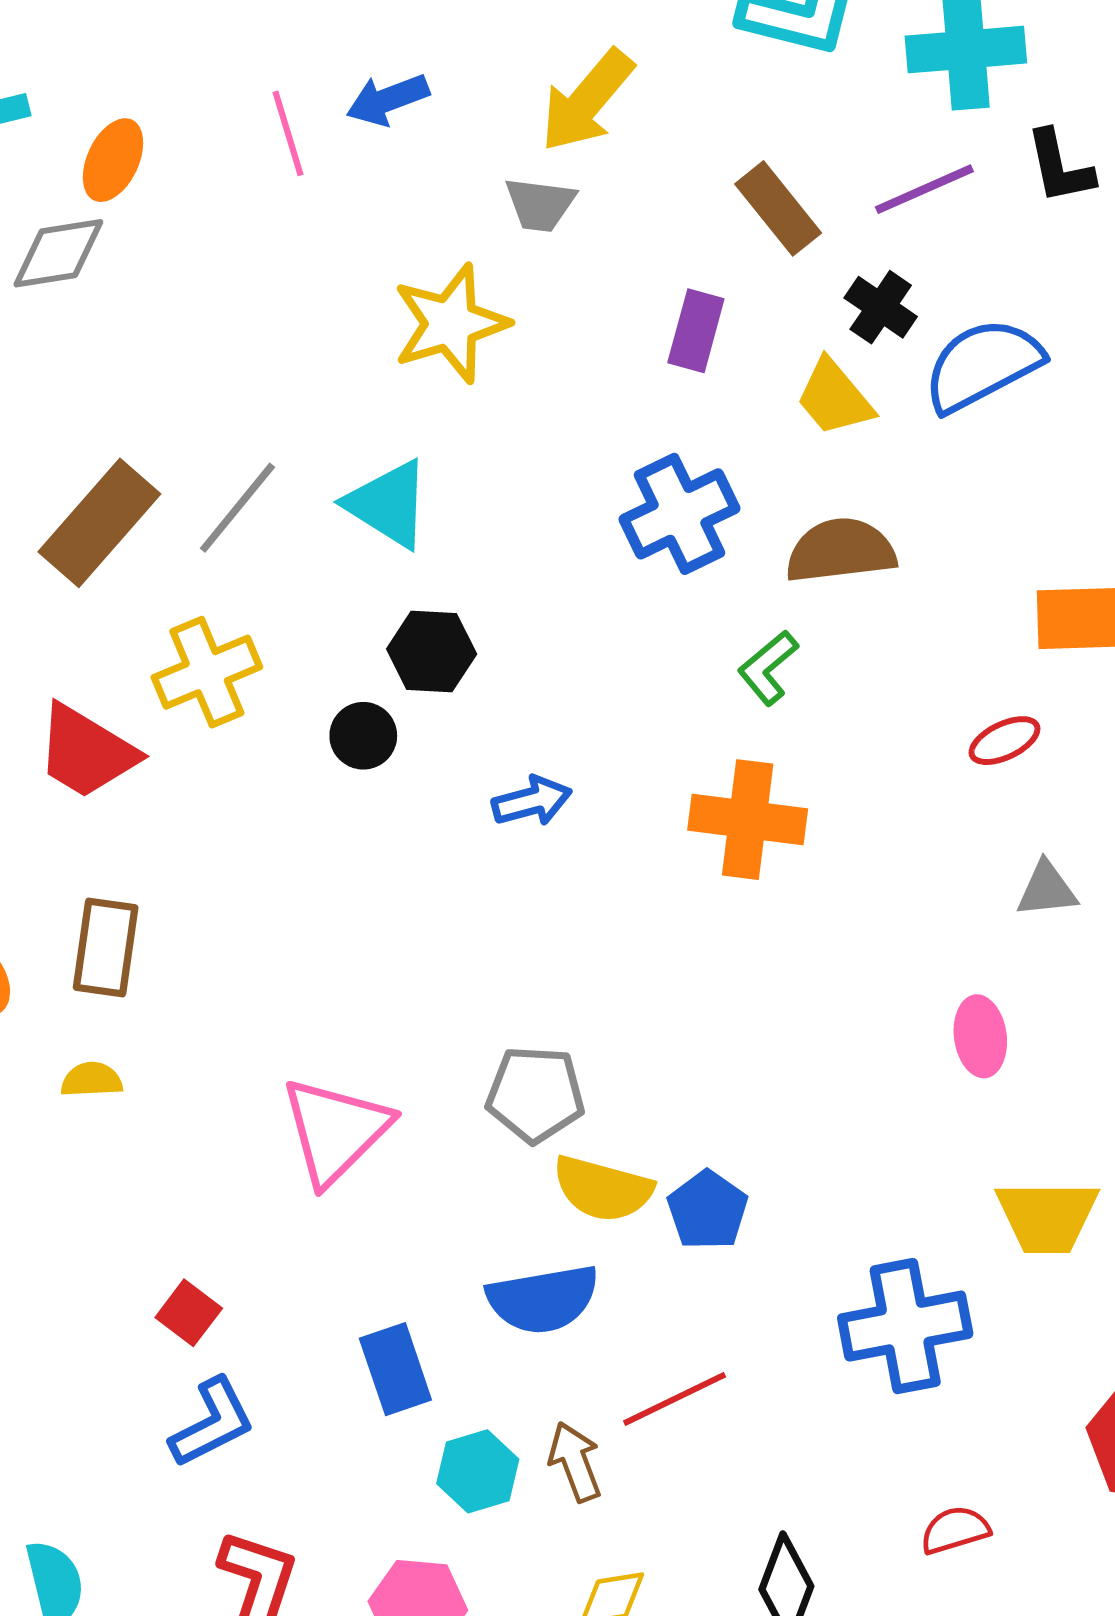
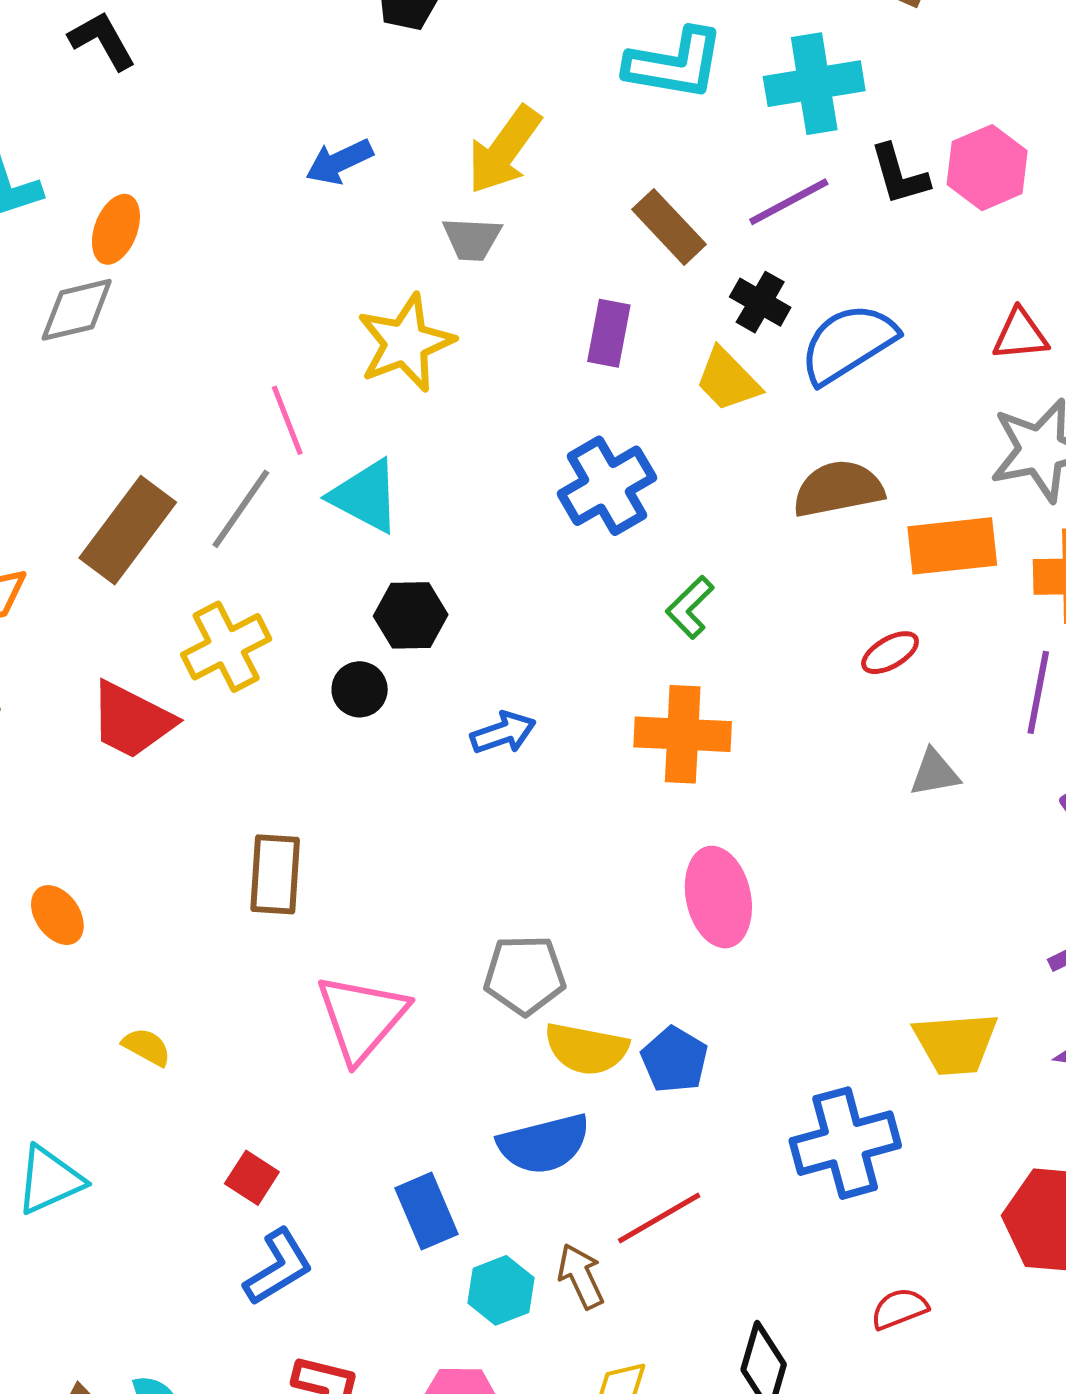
pink line: (288, 133) -> (287, 420), moved
brown semicircle: (841, 551) -> (838, 489), moved
brown rectangle: (106, 948) -> (275, 874), moved
pink ellipse: (980, 1036) -> (718, 897), moved, size x1.5
yellow semicircle: (92, 1080) -> (147, 1047), moved, turned 36

